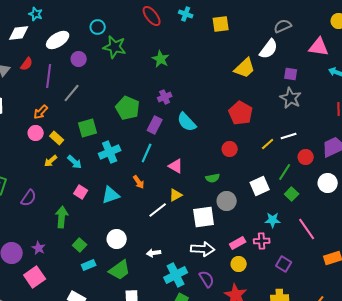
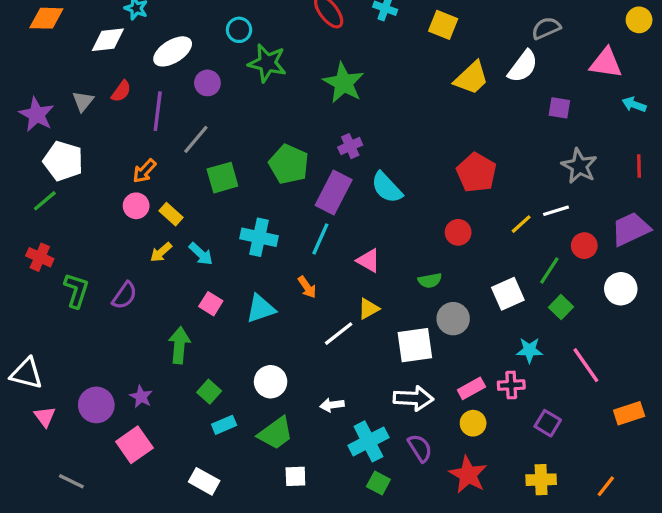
yellow square: (221, 24) -> (443, 25), turned 30
green star: (161, 59) -> (344, 83), size x1.4
yellow trapezoid: (245, 68) -> (471, 78), moved
gray star: (291, 98) -> (579, 166), moved
purple rectangle: (155, 125) -> (334, 192), size x1.4
green square: (88, 128) -> (222, 178), moved
cyan cross: (110, 152) -> (259, 237), turned 35
purple semicircle: (29, 198) -> (124, 295), moved

